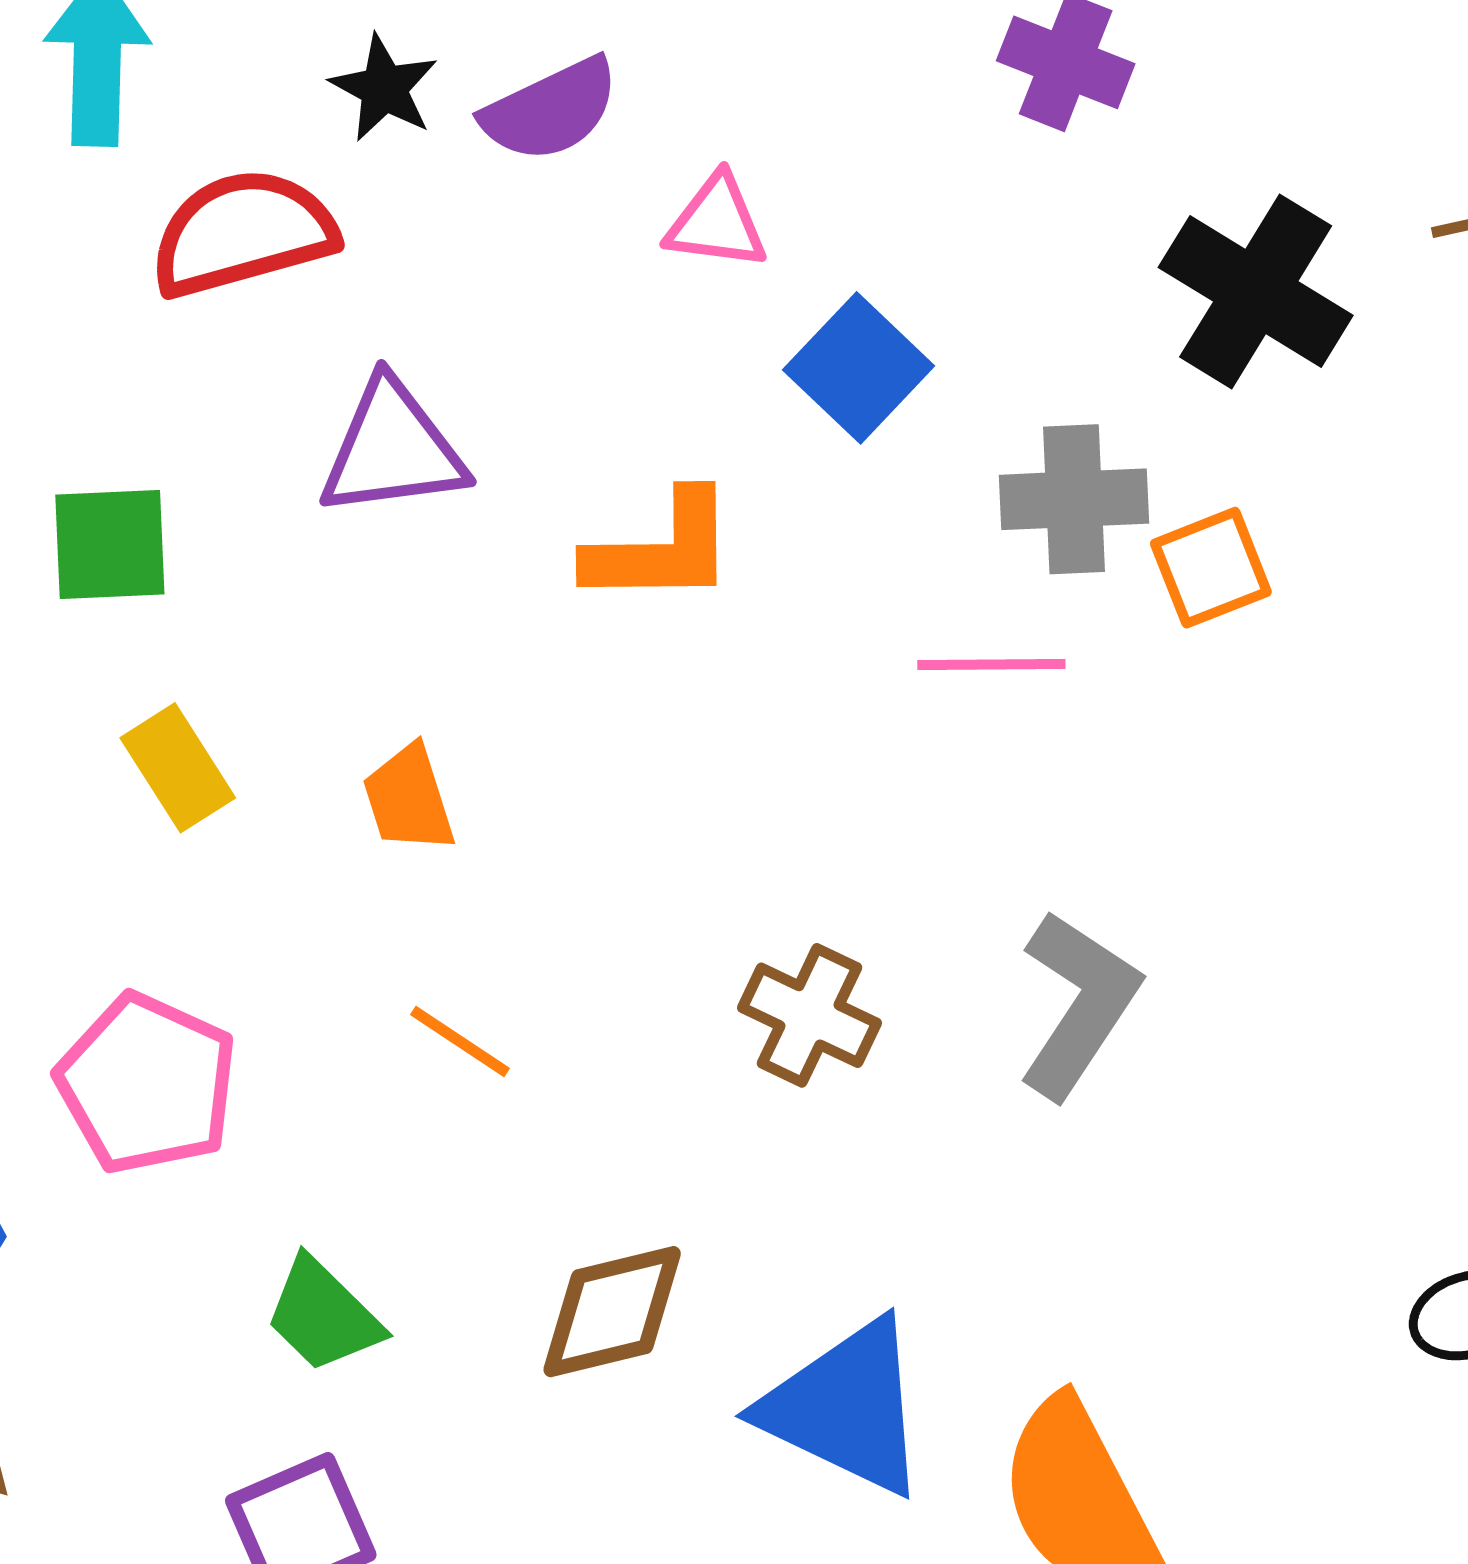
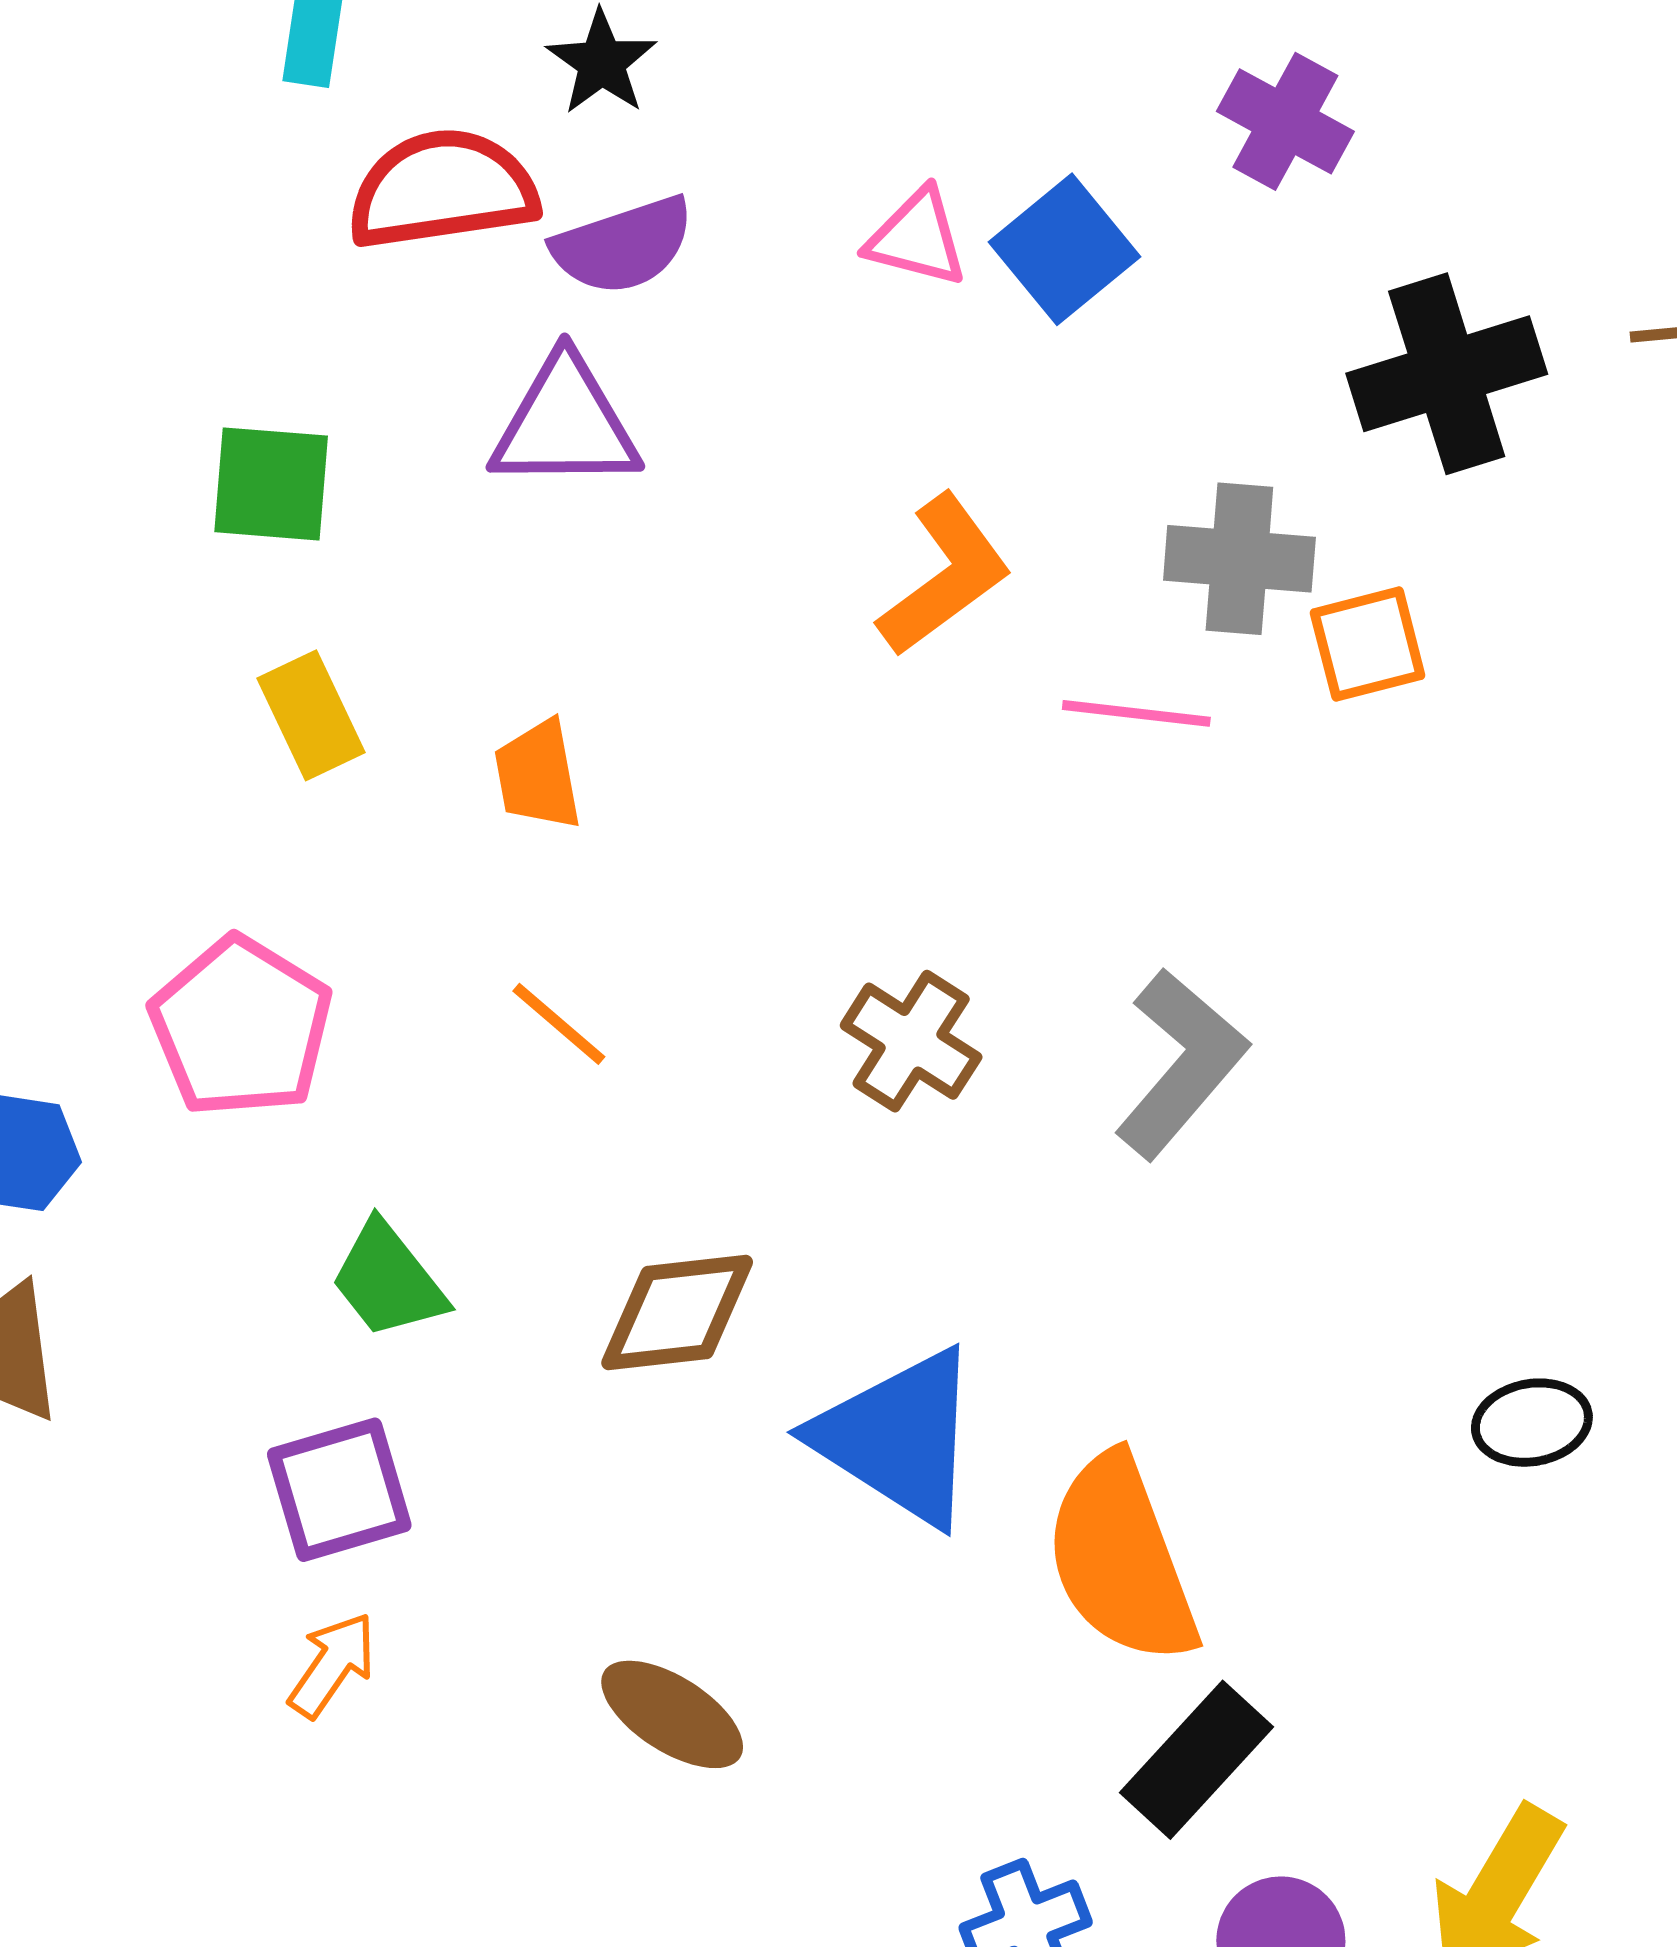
purple semicircle: (551, 110) -> (623, 245), moved
black cross: (1256, 291) -> (1447, 374), turned 34
blue square: (859, 368) -> (1065, 249), moved
orange L-shape: (661, 549) -> (945, 575), moved, turned -43

